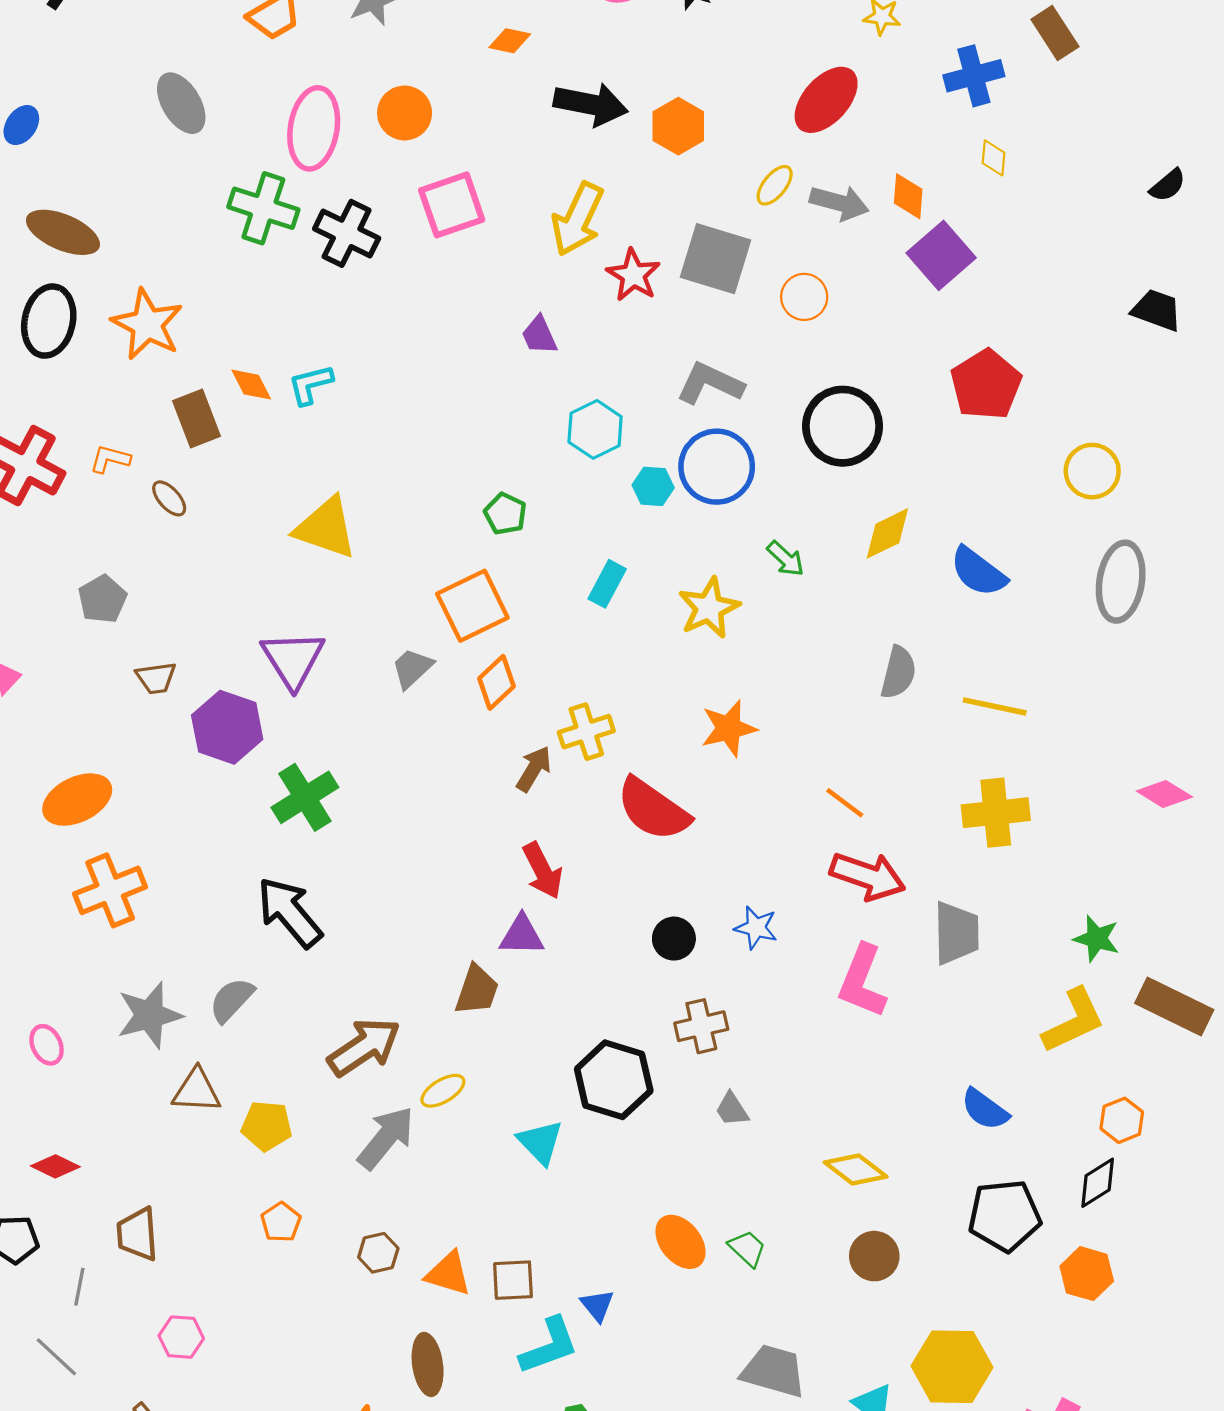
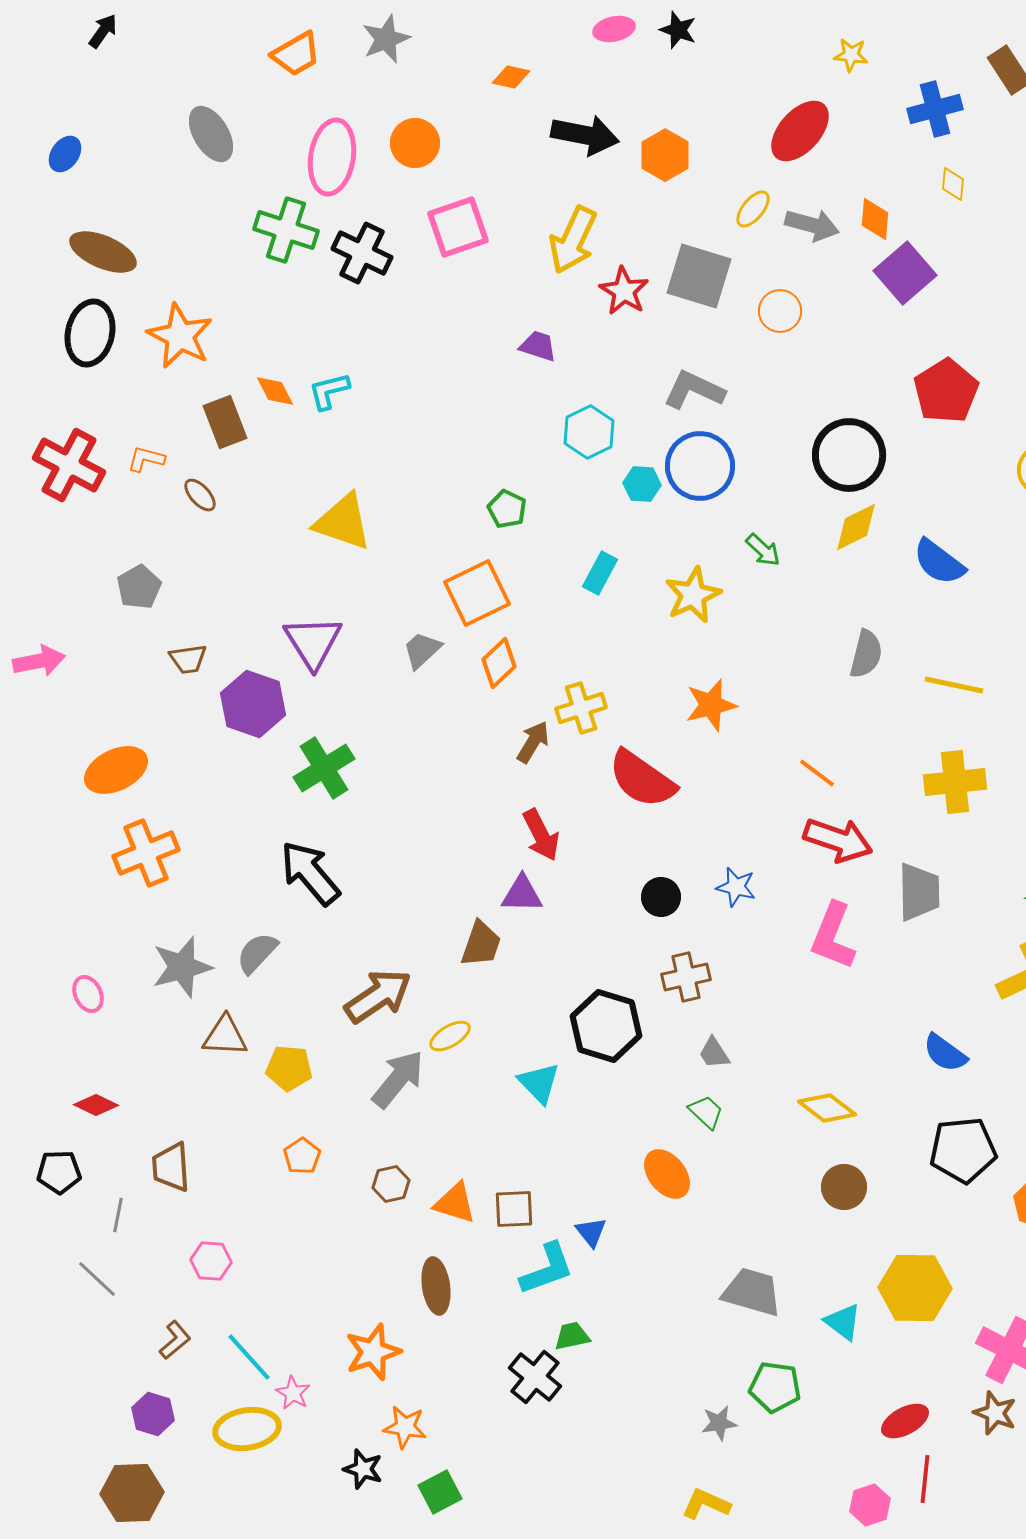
purple trapezoid: (539, 335) -> (538, 346), turned 132
black circle: (843, 426) -> (849, 455), moved
green trapezoid: (747, 1248) -> (706, 1112), moved

